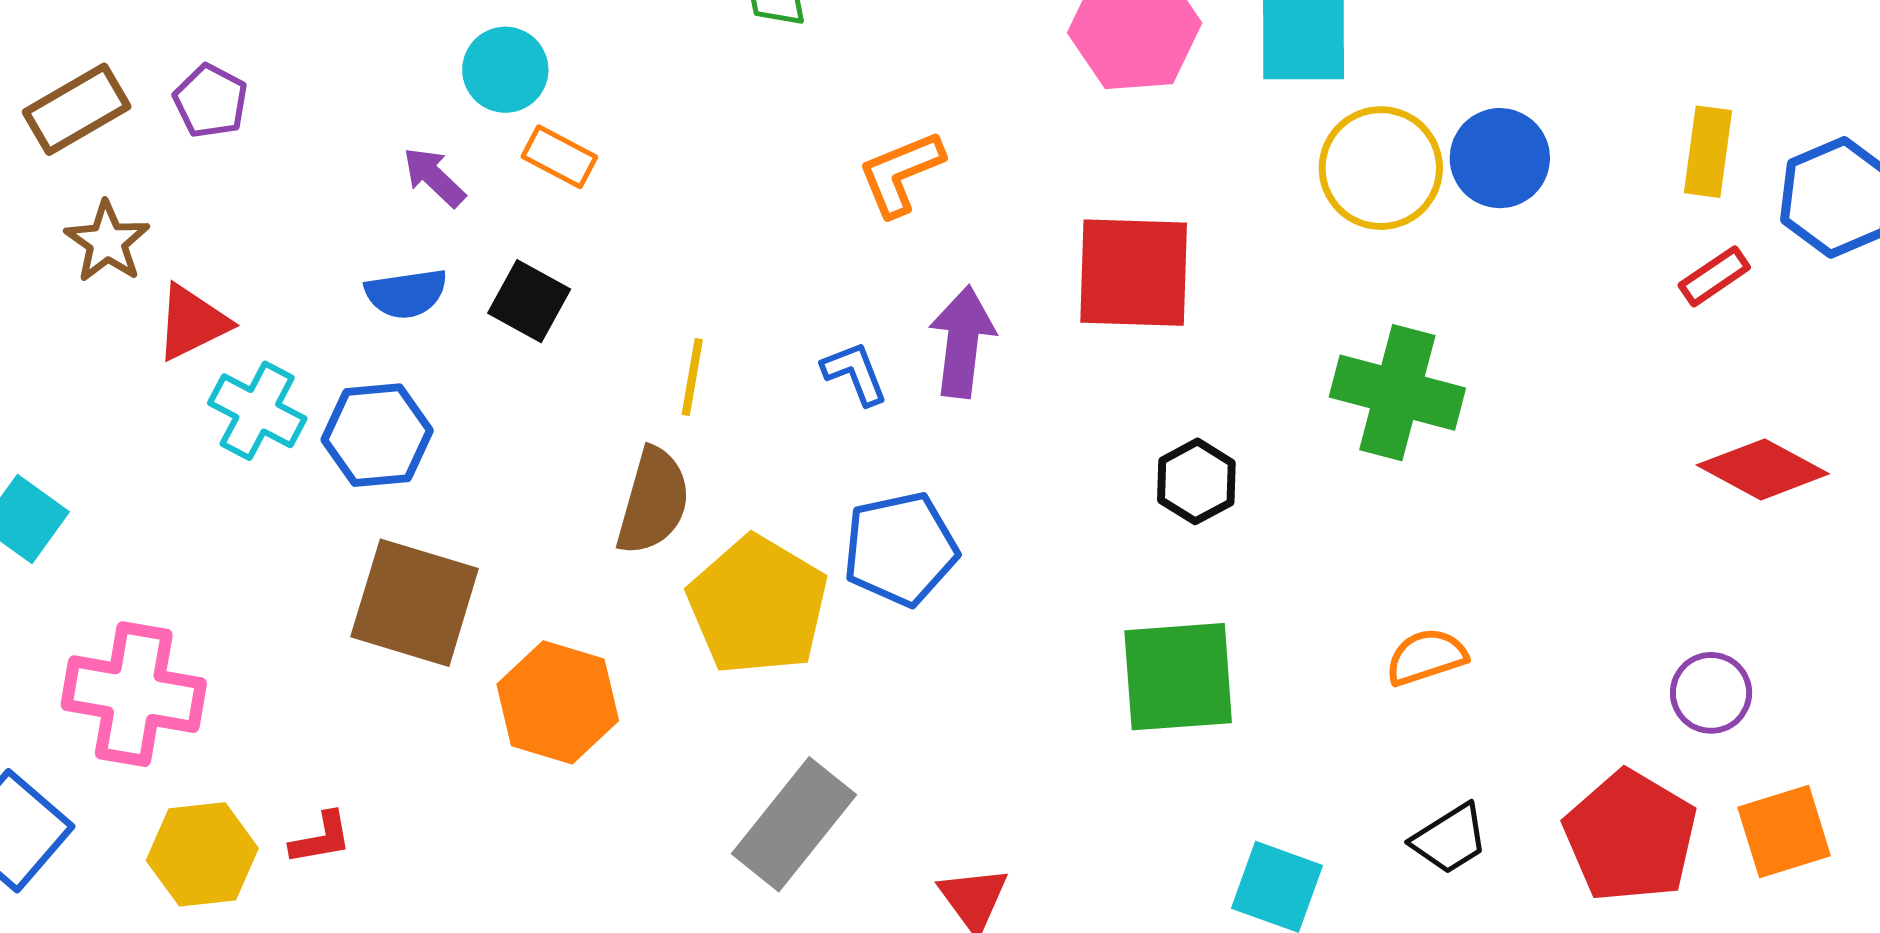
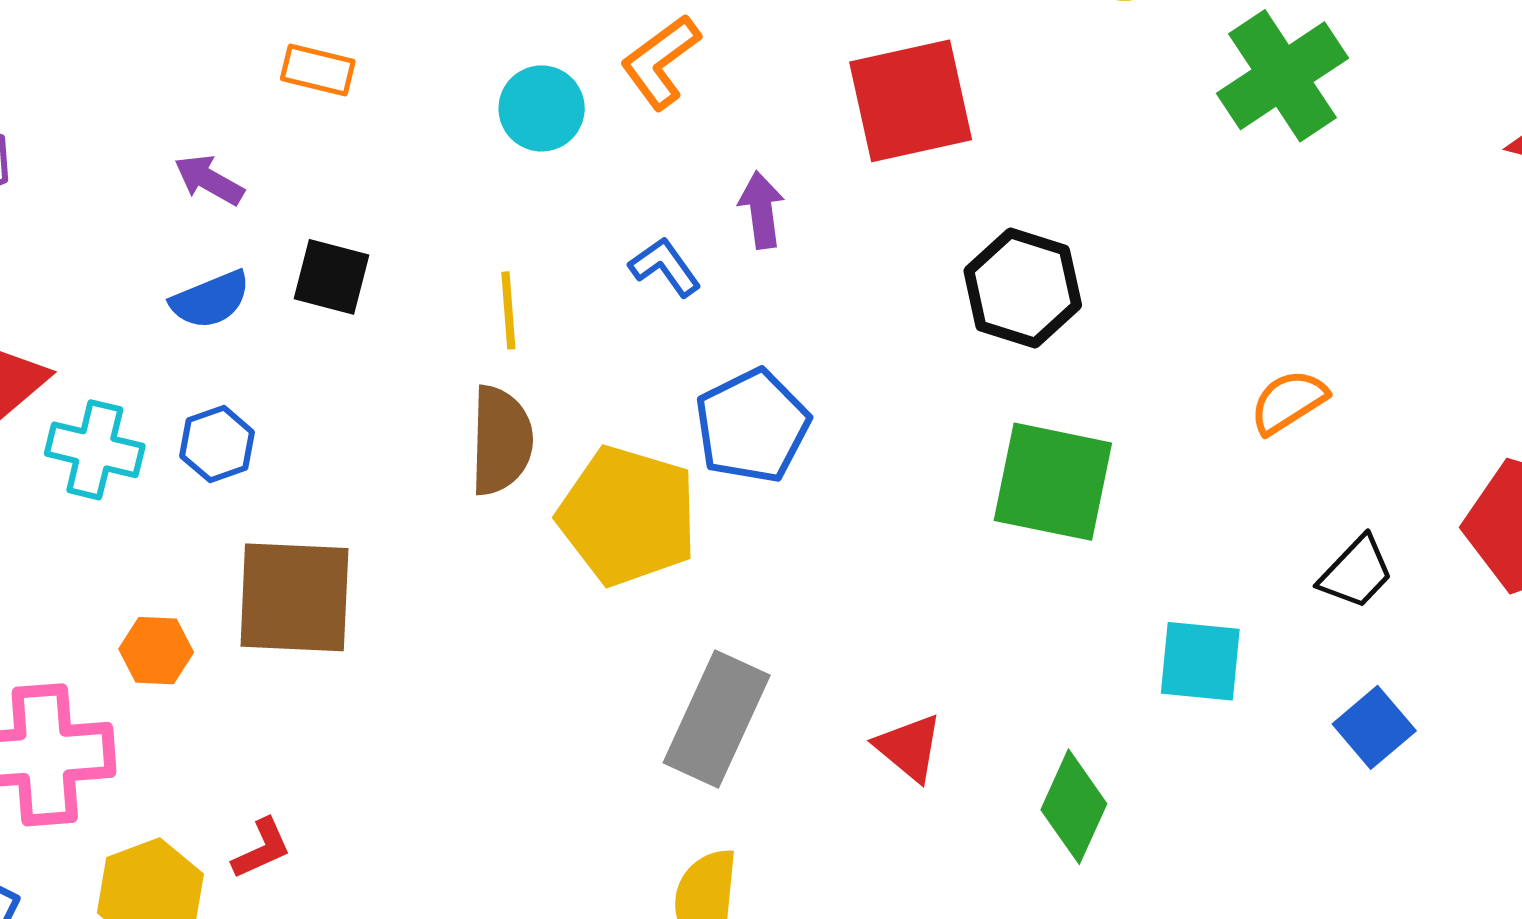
cyan circle: (505, 70) -> (542, 108), moved
orange rectangle: (559, 157) -> (318, 70), moved
purple arrow: (962, 342) -> (761, 210), size x0.7
green cross: (1397, 393) -> (1283, 76), moved, turned -34
blue hexagon: (377, 435) -> (217, 444), size x0.7
black hexagon: (1196, 481) -> (1023, 288), size x1.4
green square: (1178, 677) -> (1053, 482), turned 30
orange hexagon: (558, 702) -> (156, 651), moved, size x0.6

